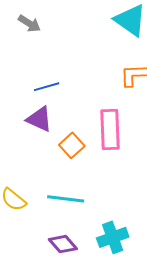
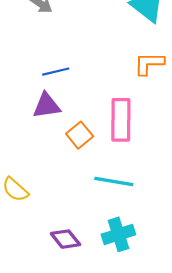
purple triangle: (39, 119) -> (47, 106), turned -36
cyan line: (66, 199) -> (114, 181), moved

